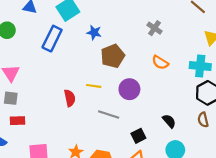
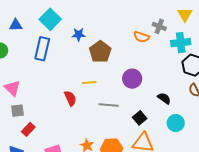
gray cross: (155, 28) -> (159, 26), moved
orange semicircle: (160, 62) -> (142, 37), moved
purple circle: (129, 89) -> (132, 79), moved
red rectangle: (17, 121) -> (28, 129), turned -32

